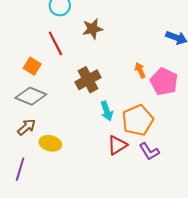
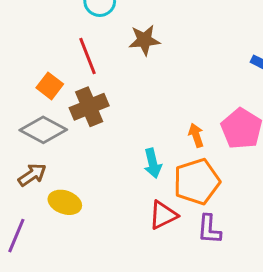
orange arrow: (140, 70) -> (196, 135), moved
brown cross: (88, 80) -> (89, 107), moved
purple L-shape: (149, 151) -> (209, 229), turned 30

